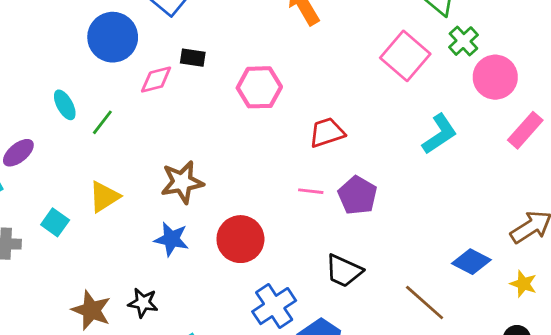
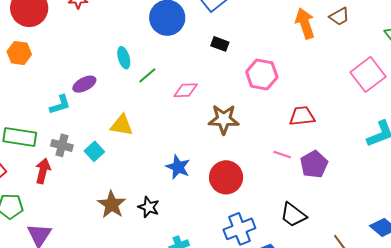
pink diamond: (156, 80) -> (186, 90), moved
brown star: (182, 182) -> (224, 119), moved
yellow triangle: (104, 197) -> (122, 125), moved, turned 30
cyan square: (55, 222) -> (94, 151), moved

